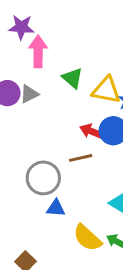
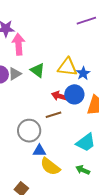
green triangle: (72, 78) -> (38, 70), moved
yellow semicircle: (87, 238) -> (50, 167), moved

